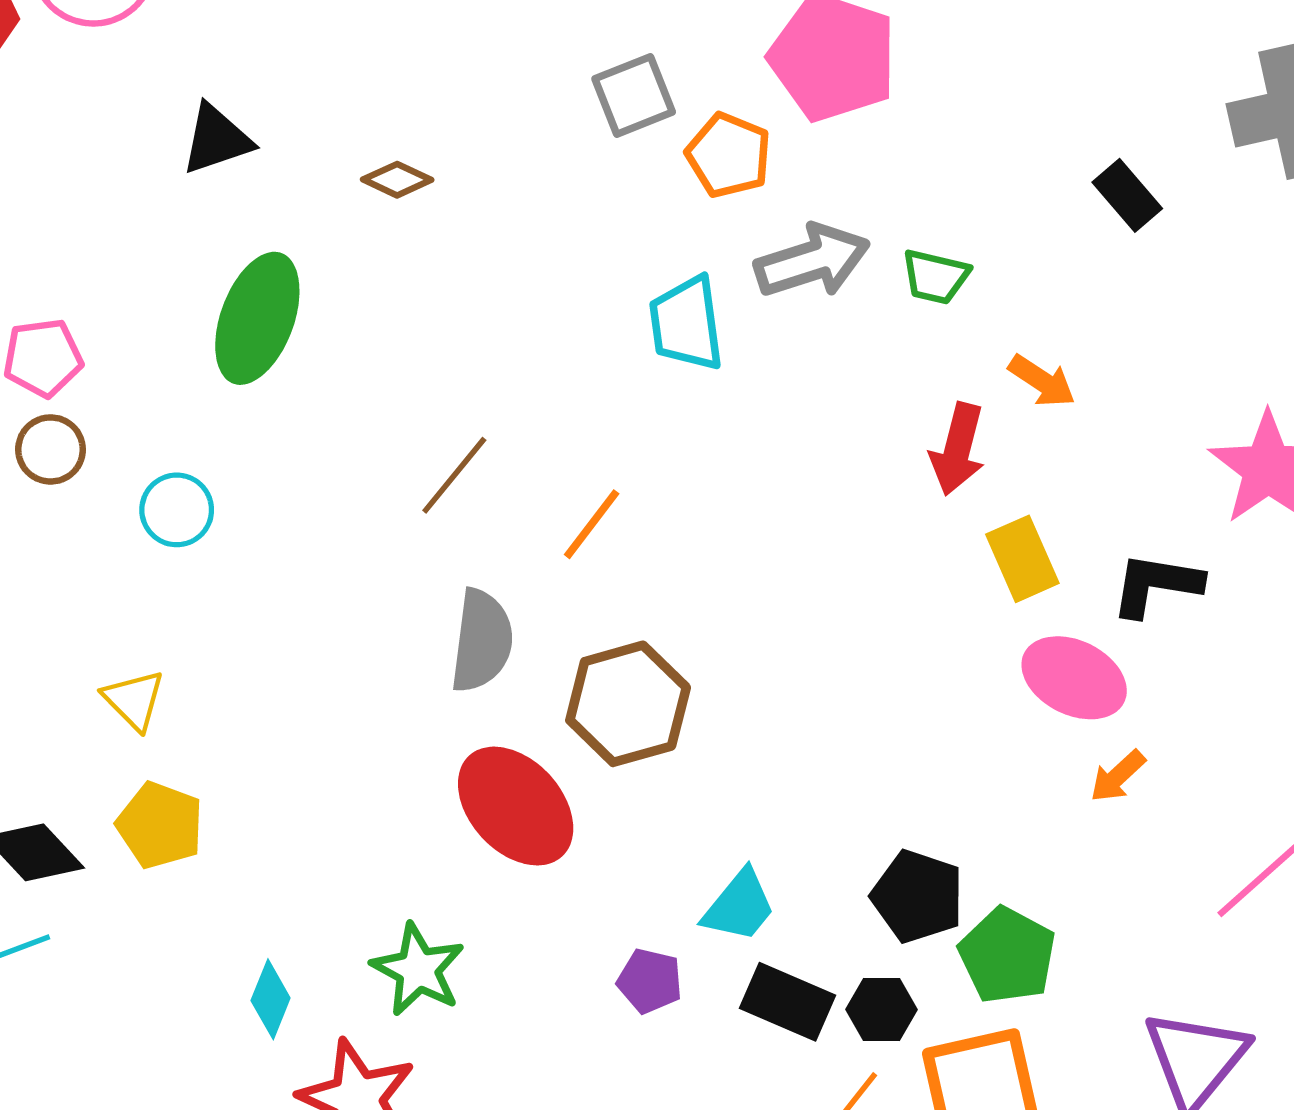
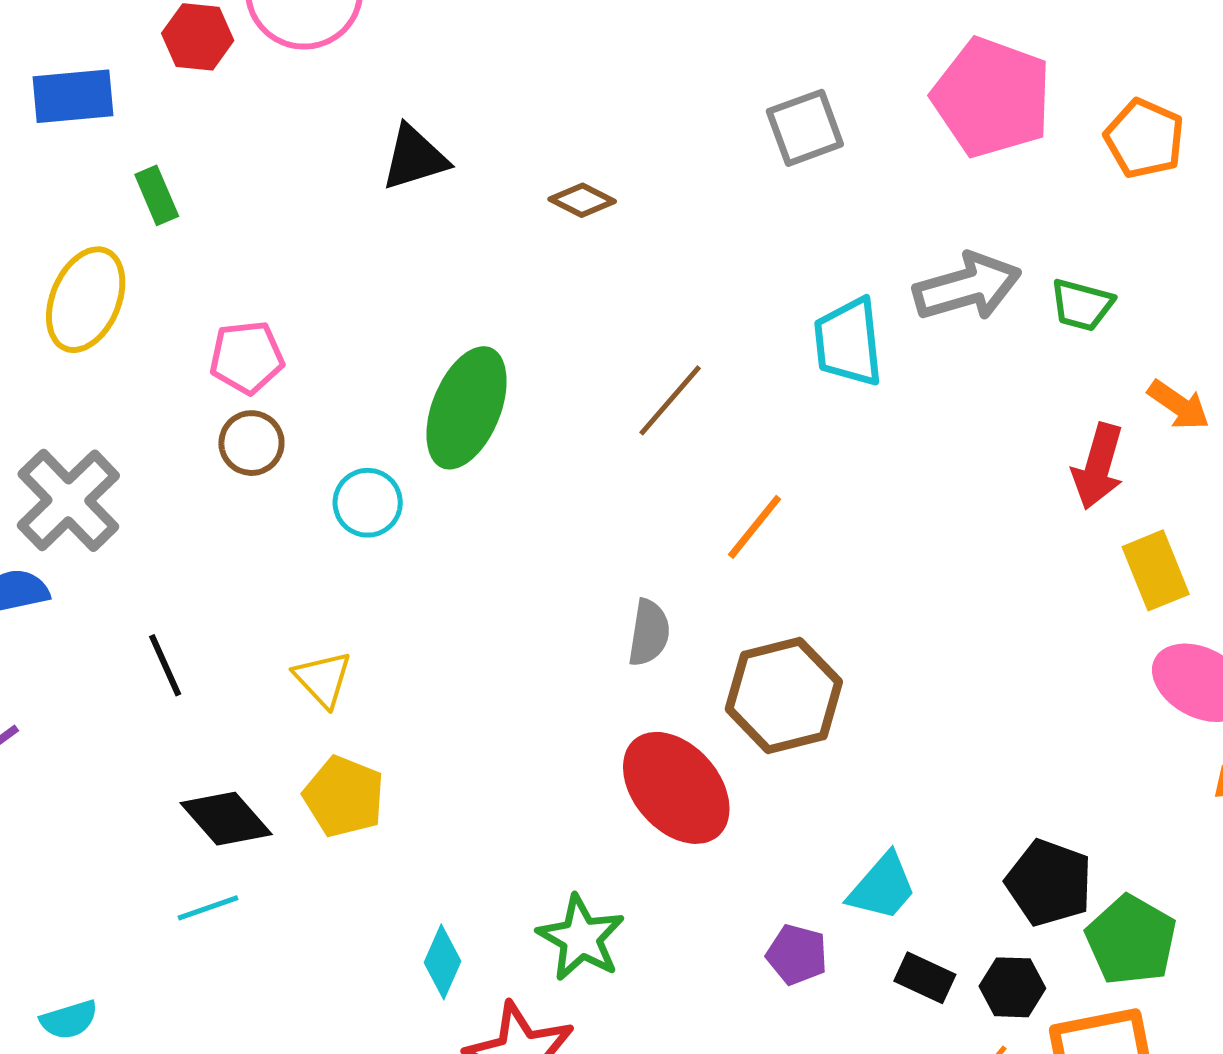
orange pentagon: (729, 155) -> (1144, 138), moved
green ellipse: (257, 318) -> (467, 408), moved
brown line: (454, 475) -> (670, 400), moved
gray semicircle: (482, 641) -> (649, 633), size x0.7
black rectangle: (787, 1002) -> (925, 978), size x0.7

